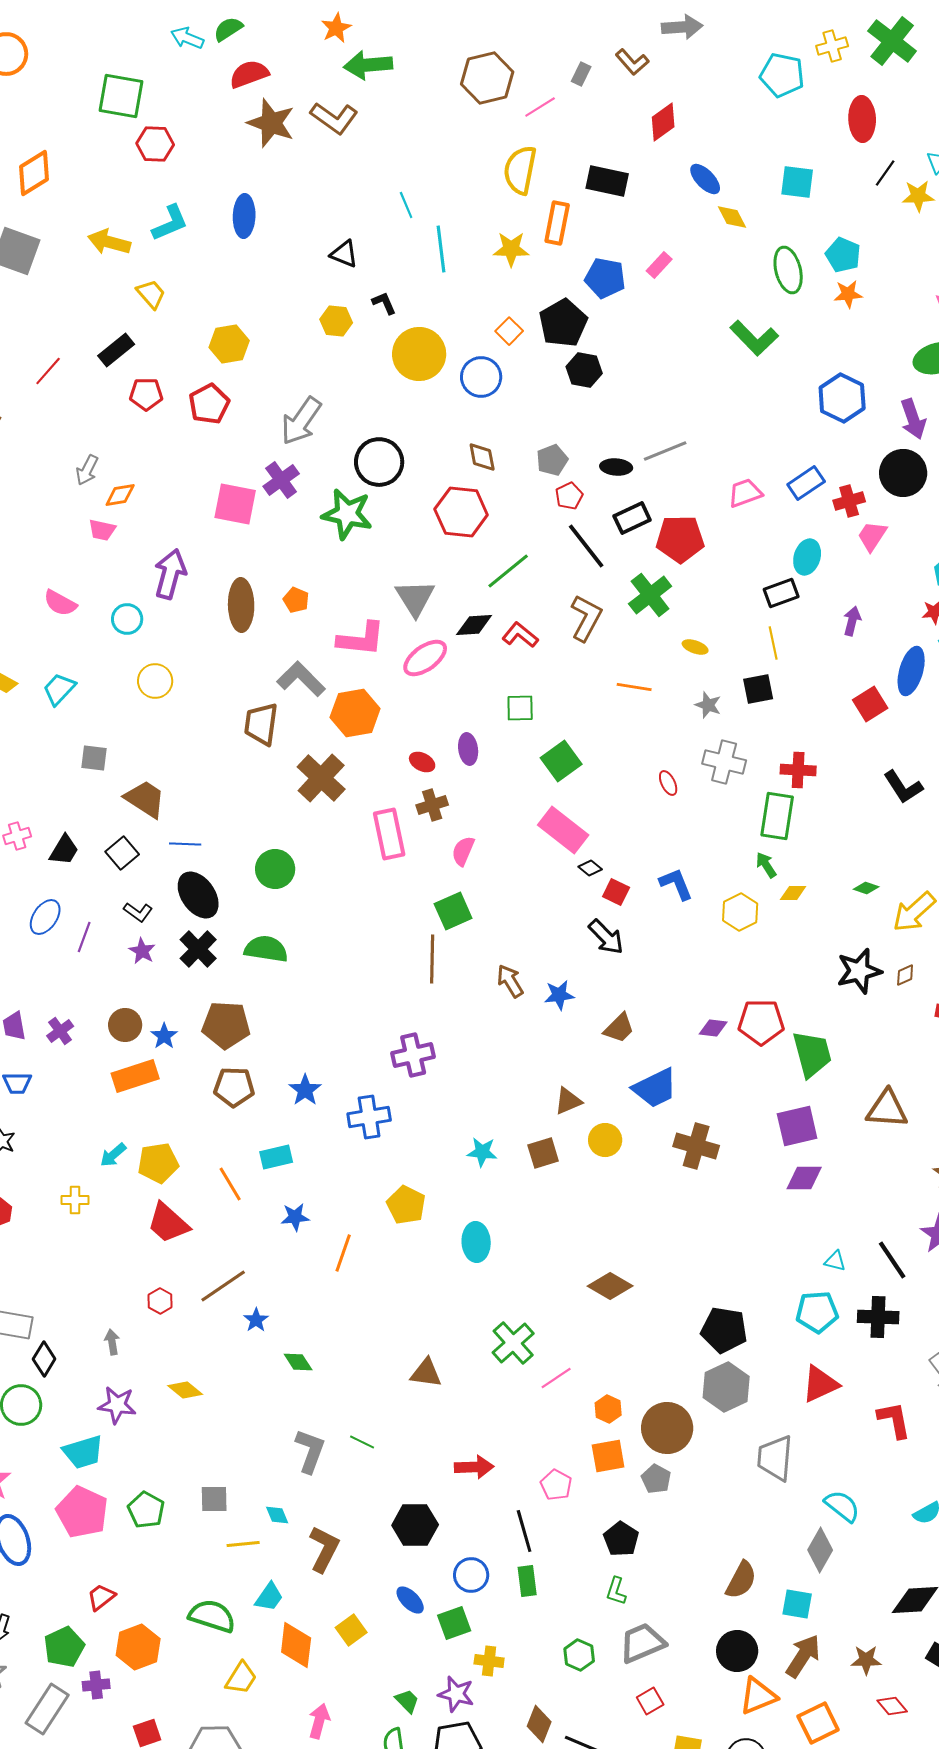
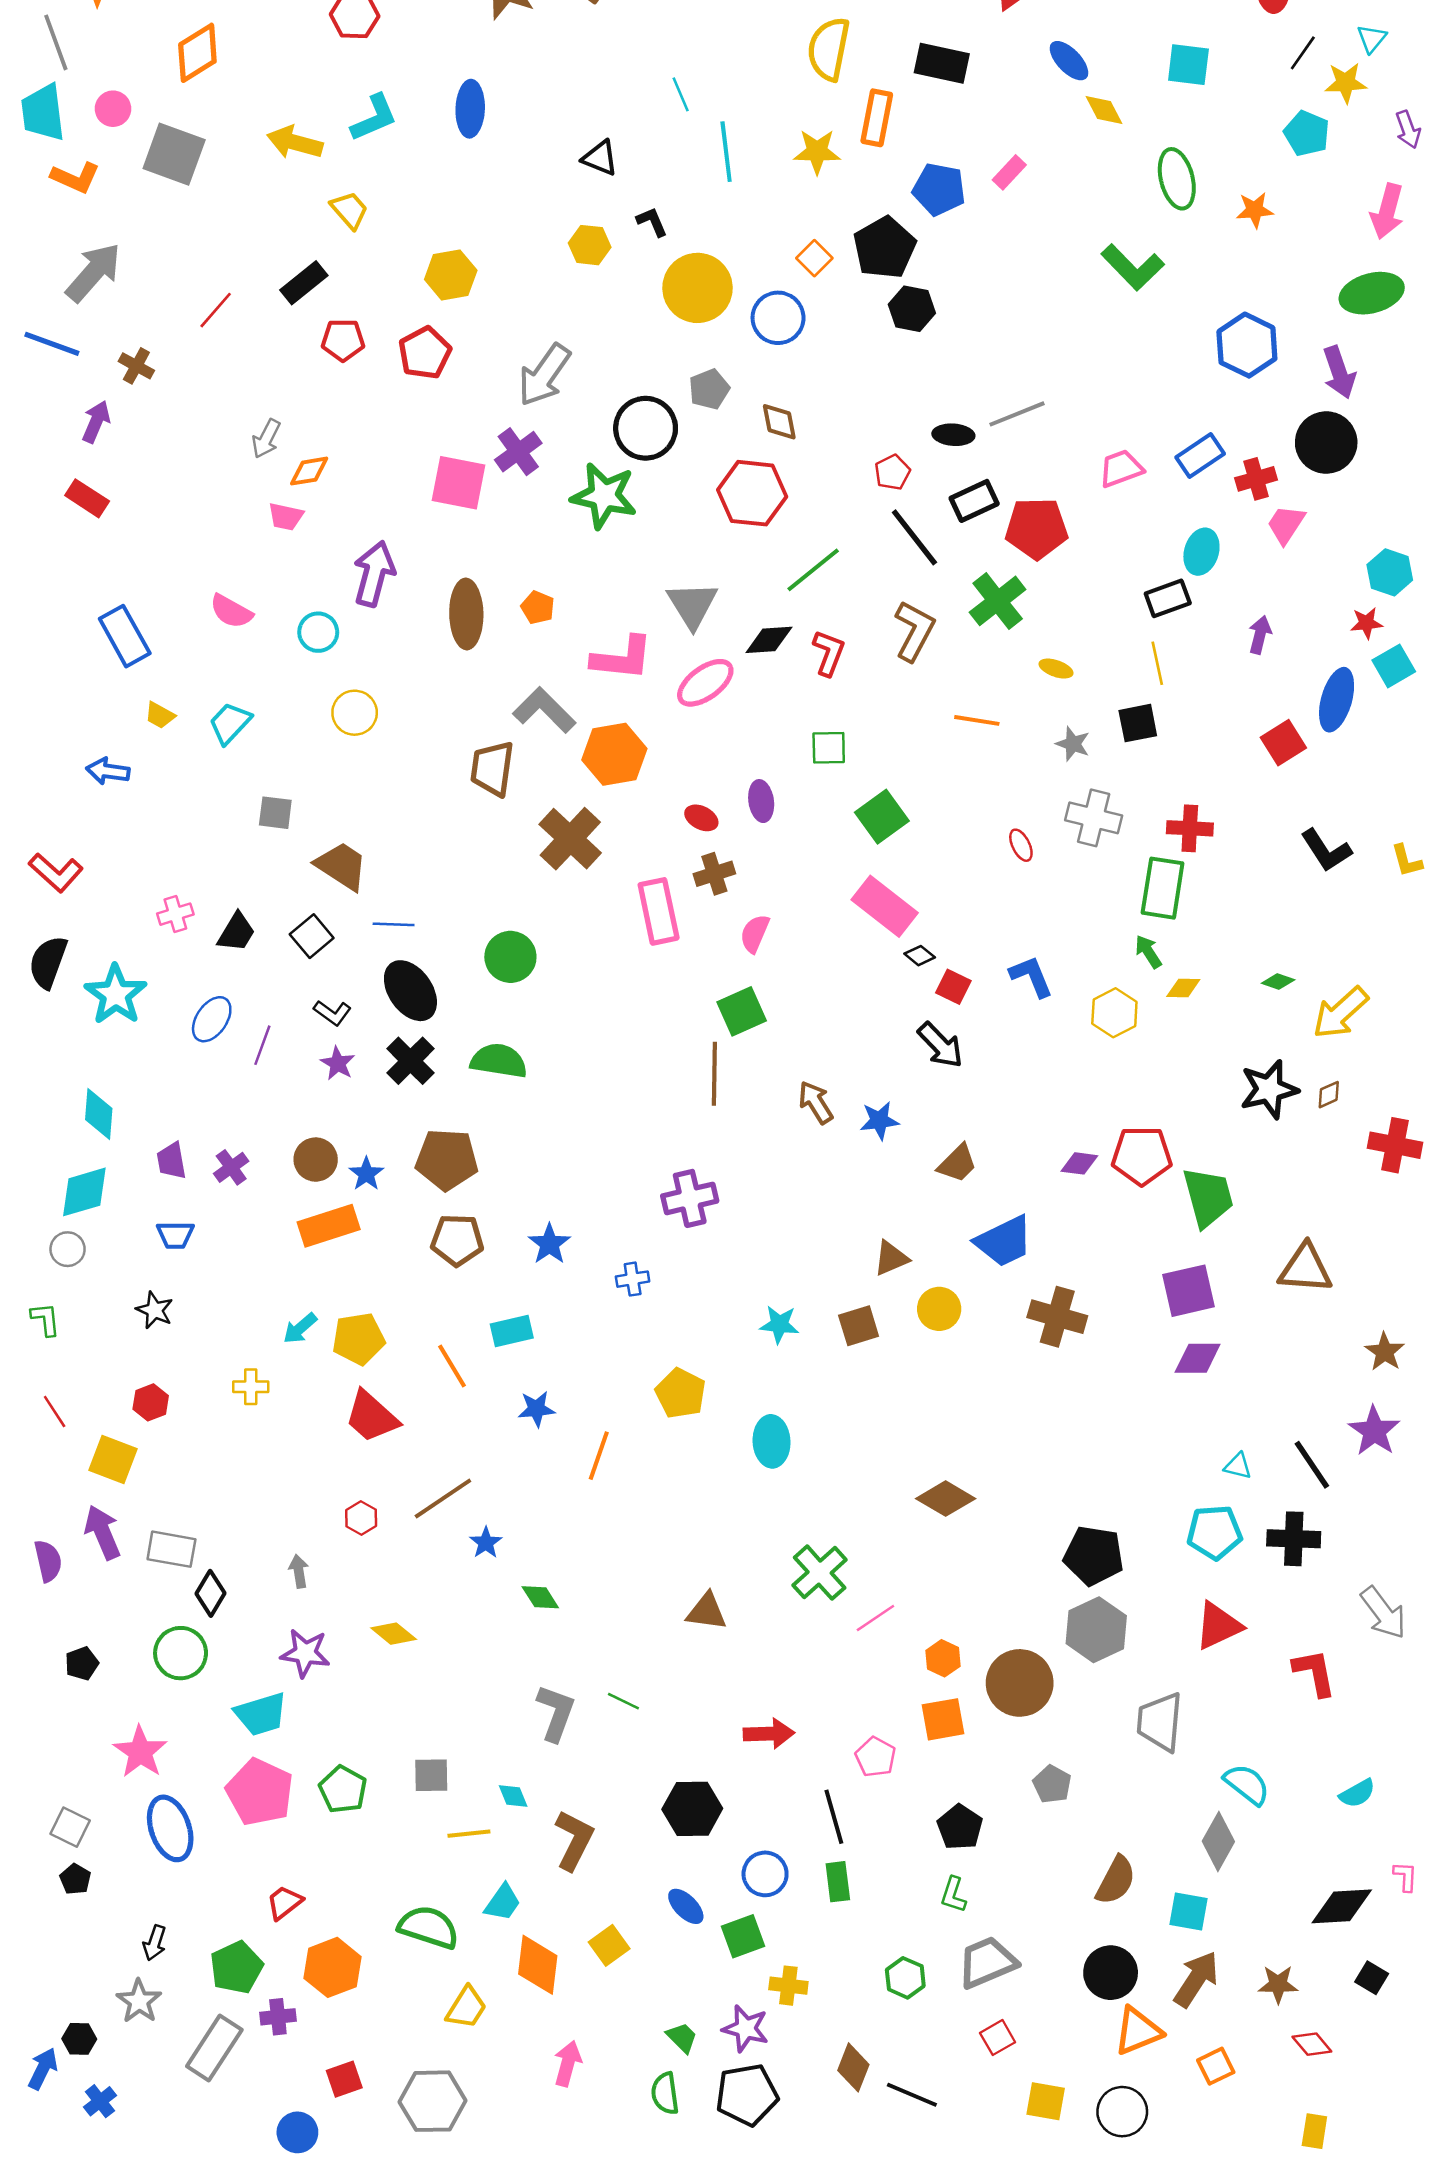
cyan pentagon: (843, 255) -> (1307, 133), moved
gray pentagon: (552, 460) -> (709, 389), moved
red L-shape: (520, 635) -> (829, 653), turned 72
blue cross: (369, 1117) -> (633, 1279), size x0.6
gray pentagon: (656, 1479) -> (1052, 1784), moved
orange square: (818, 1723) -> (1216, 2066), size x0.7

